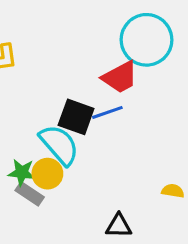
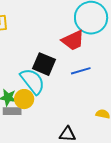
blue line: (107, 112) -> (81, 71), moved
gray rectangle: (30, 194) -> (12, 111), turned -36

